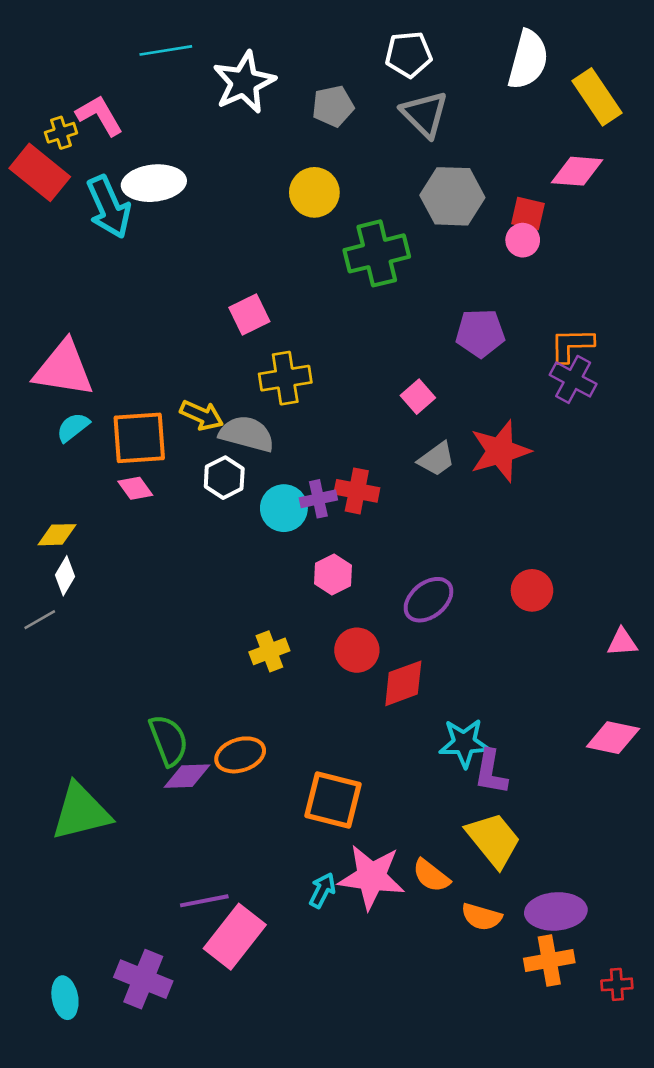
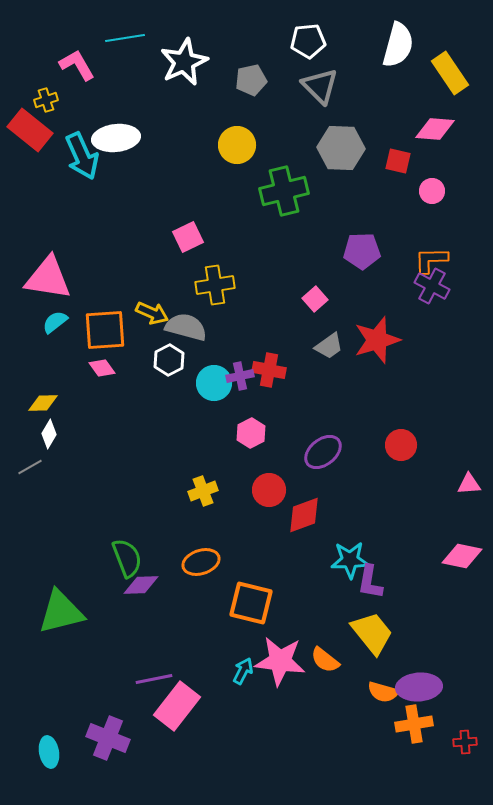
pink L-shape: (99, 115) -> (77, 65), moved
pink circle: (523, 240) -> (432, 191), moved
orange ellipse: (240, 755) -> (201, 562), moved
orange semicircle: (482, 917) -> (383, 692), moved

